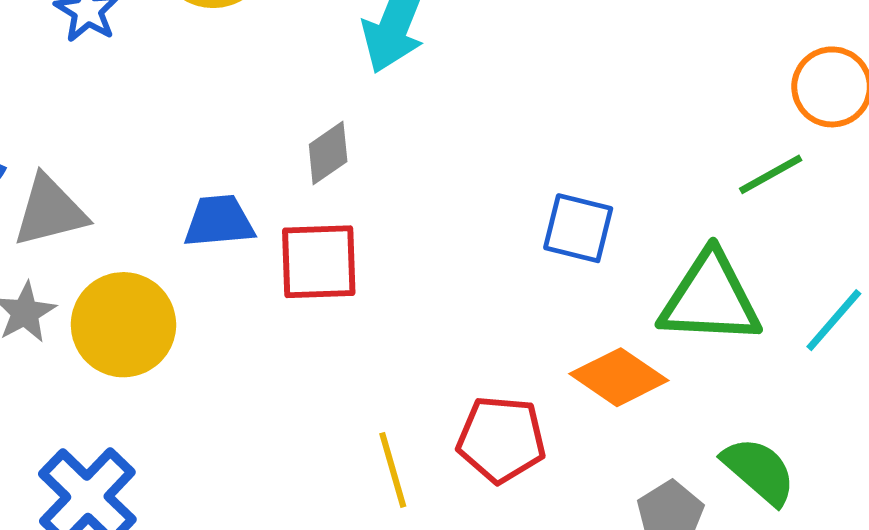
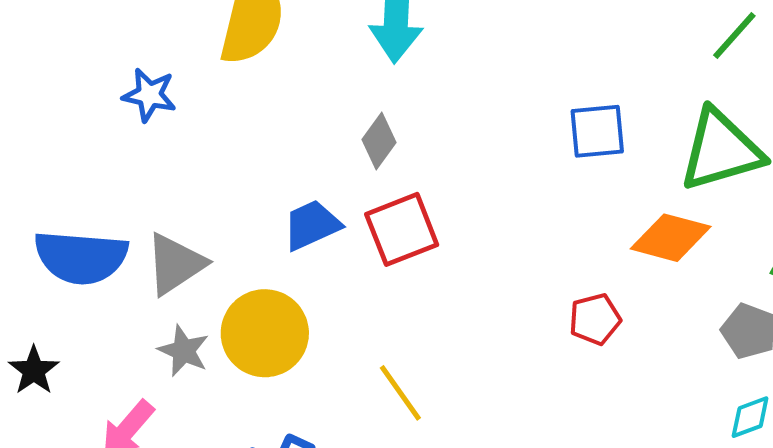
red pentagon: (501, 439) -> (595, 319), size x0.7
yellow line: (393, 470) -> (400, 393), moved

